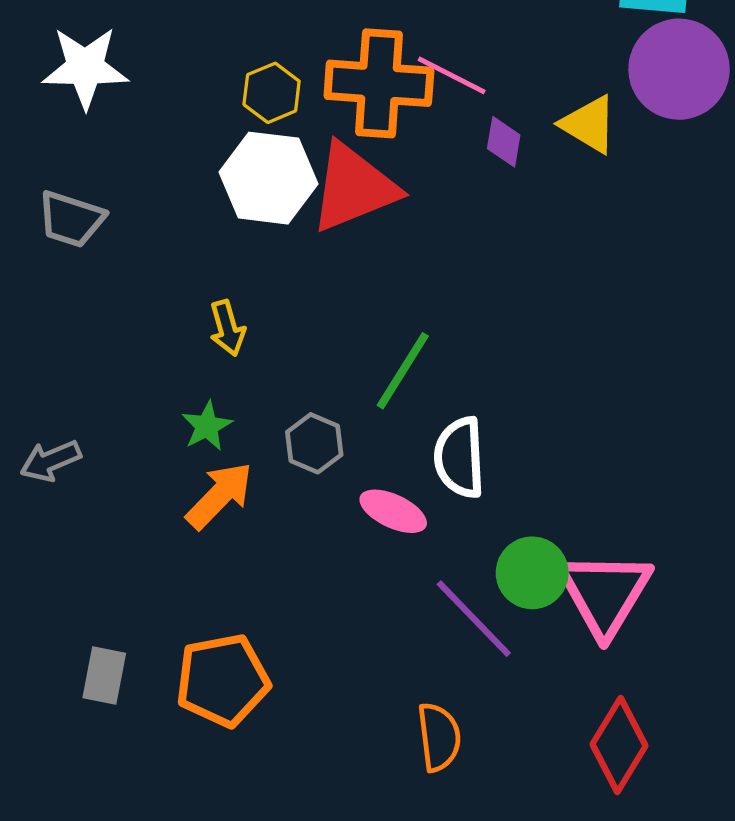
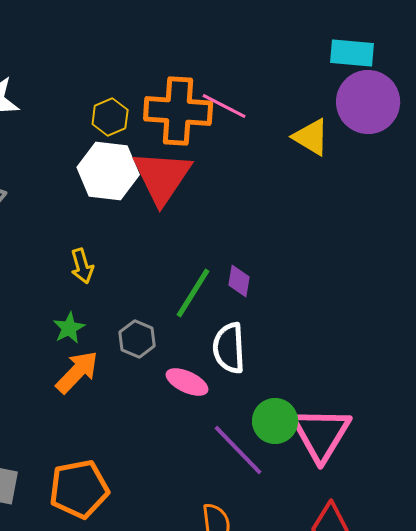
purple diamond: (504, 142) -> (239, 281), moved
red triangle: (354, 188) -> (162, 177), turned -34

